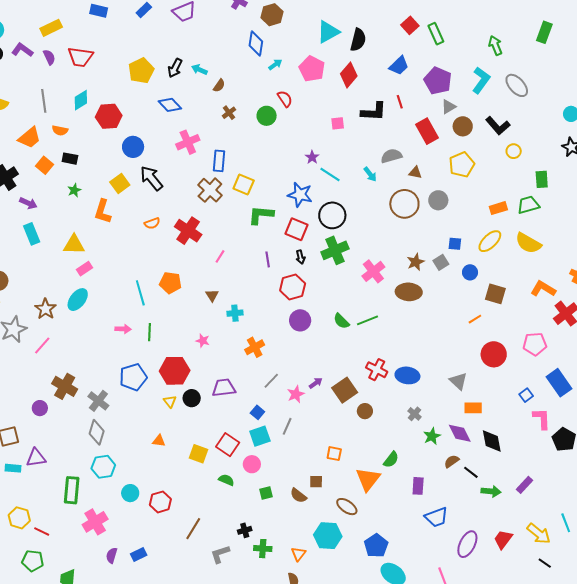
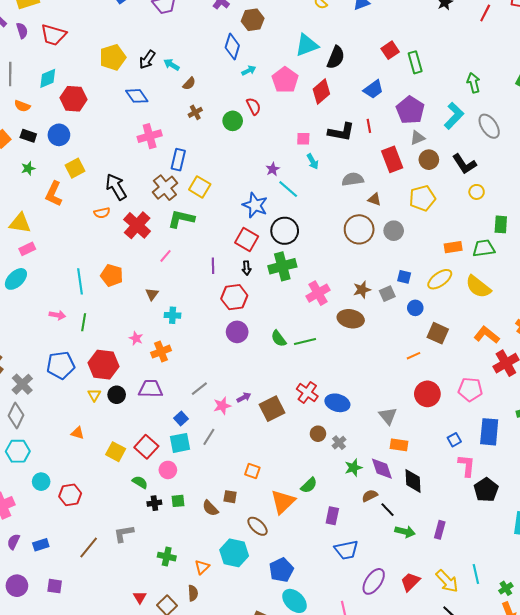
blue circle: (133, 147) -> (59, 135), moved
cyan arrow: (370, 174) -> (313, 161), moved
black arrow: (151, 178) -> (116, 187), moved
green L-shape: (261, 215) -> (181, 219), moved
orange cross: (255, 347) -> (161, 352), moved
blue rectangle: (559, 383) -> (489, 432), turned 32
brown circle: (365, 411) -> (318, 434), moved
purple rectangle: (525, 485) -> (440, 530), turned -36
brown line: (193, 529) -> (89, 548), moved
black cross: (245, 530) -> (154, 503), moved
gray L-shape: (220, 554) -> (124, 534), moved

